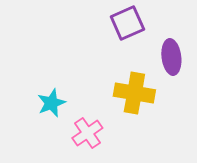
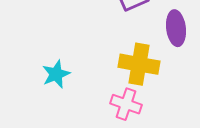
pink cross: (87, 133) -> (126, 104), moved, turned -36

